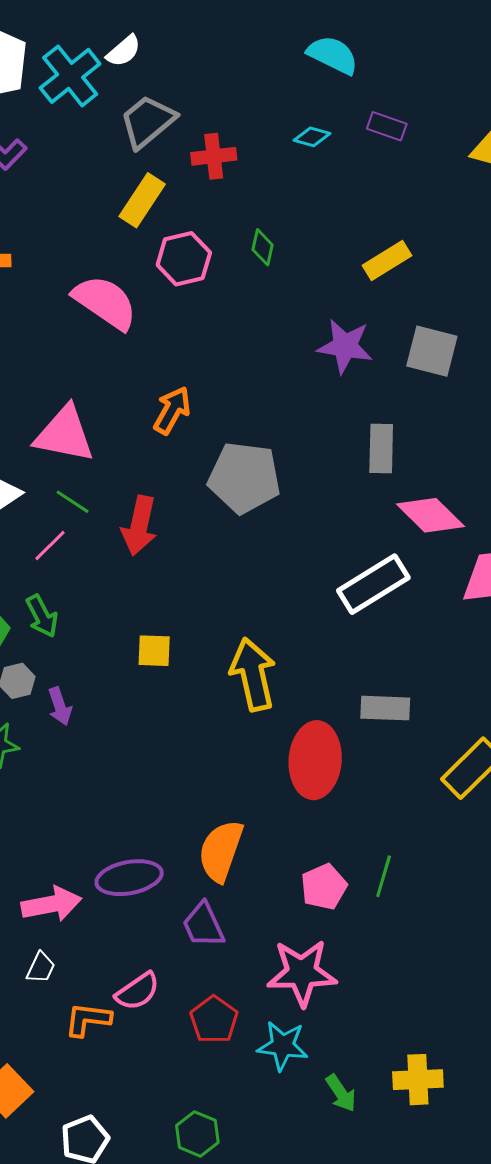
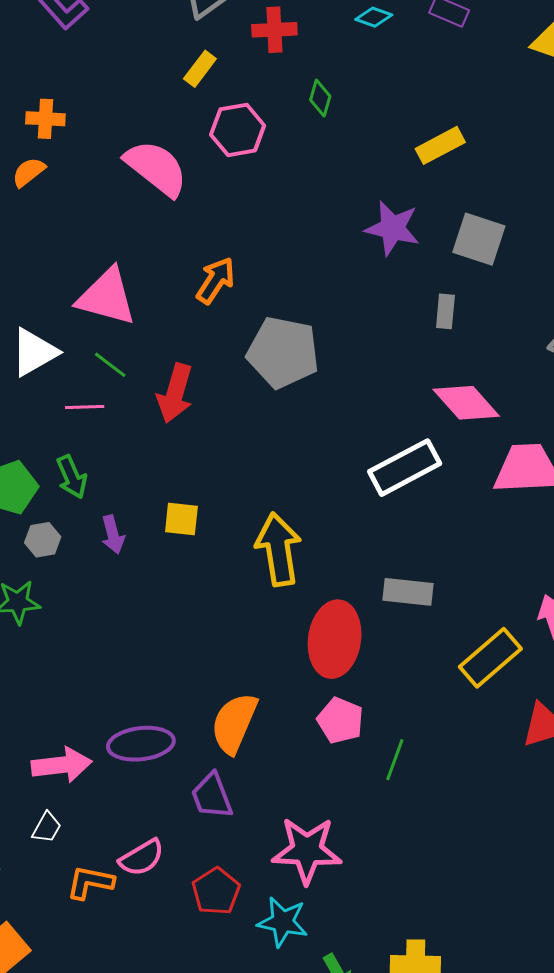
yellow rectangle: (142, 200) -> (200, 69), size x0.7
green diamond: (263, 247) -> (320, 98), moved
gray rectangle: (381, 448) -> (445, 311), moved, size x0.7
pink line: (50, 546) -> (85, 407), turned 39
purple arrow: (60, 706) -> (113, 535), moved
pink pentagon: (324, 887) -> (340, 720), moved, turned -30

